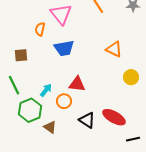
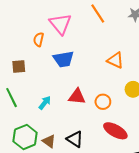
orange circle: (64, 101) -> (103, 102), moved
green hexagon: (30, 110) -> (25, 137), moved
black triangle: (87, 120) -> (75, 139), moved

